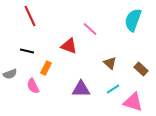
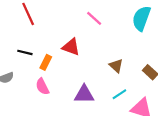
pink line: (90, 29) -> (94, 18), moved
orange rectangle: (46, 68) -> (46, 62), moved
pink semicircle: (33, 86) -> (42, 87), moved

